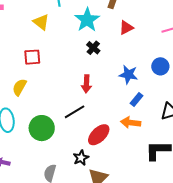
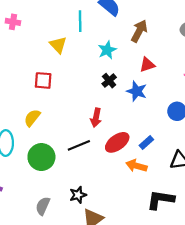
cyan star: (87, 20) -> (107, 50), size x0.7
blue star: (128, 75) -> (137, 91), moved
yellow semicircle: (19, 87) -> (32, 118), moved
red ellipse: (99, 135) -> (117, 142), moved

